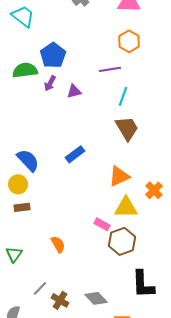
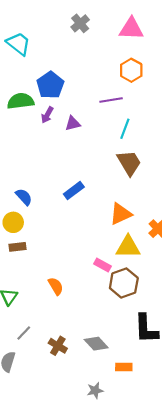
blue semicircle: (28, 160) -> (24, 197), size x0.7
gray line: (40, 288) -> (24, 333), moved

